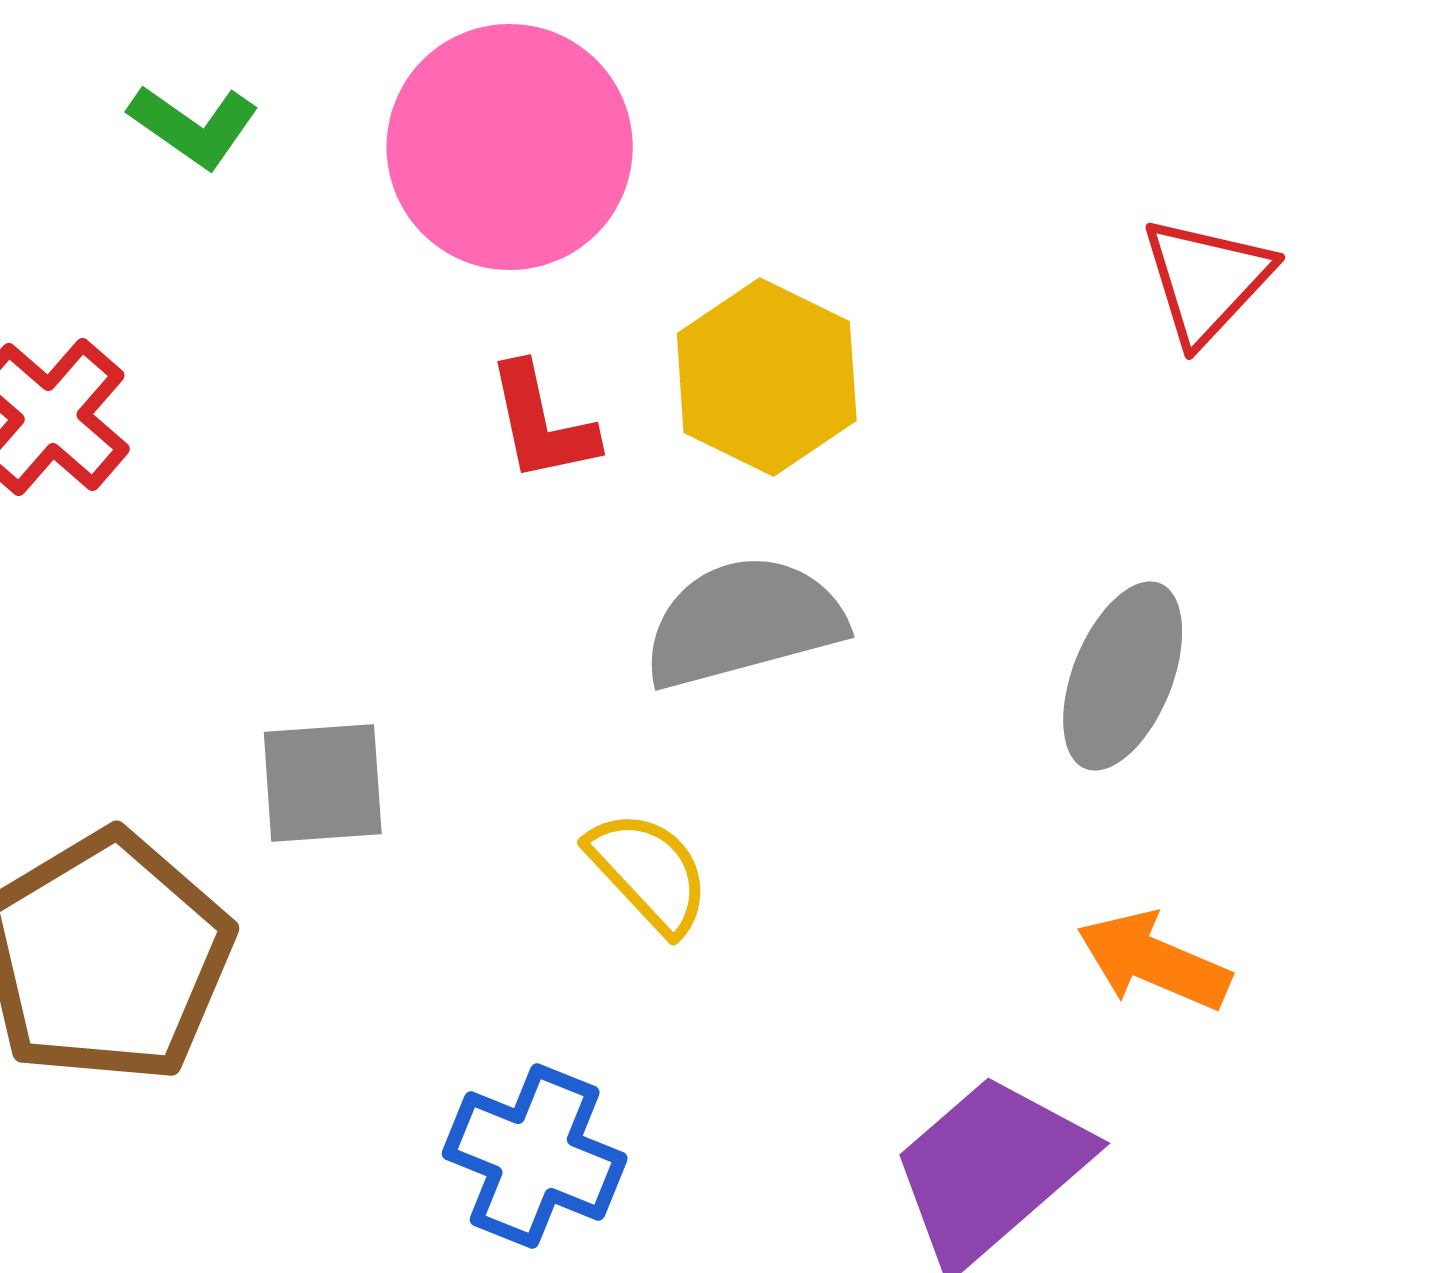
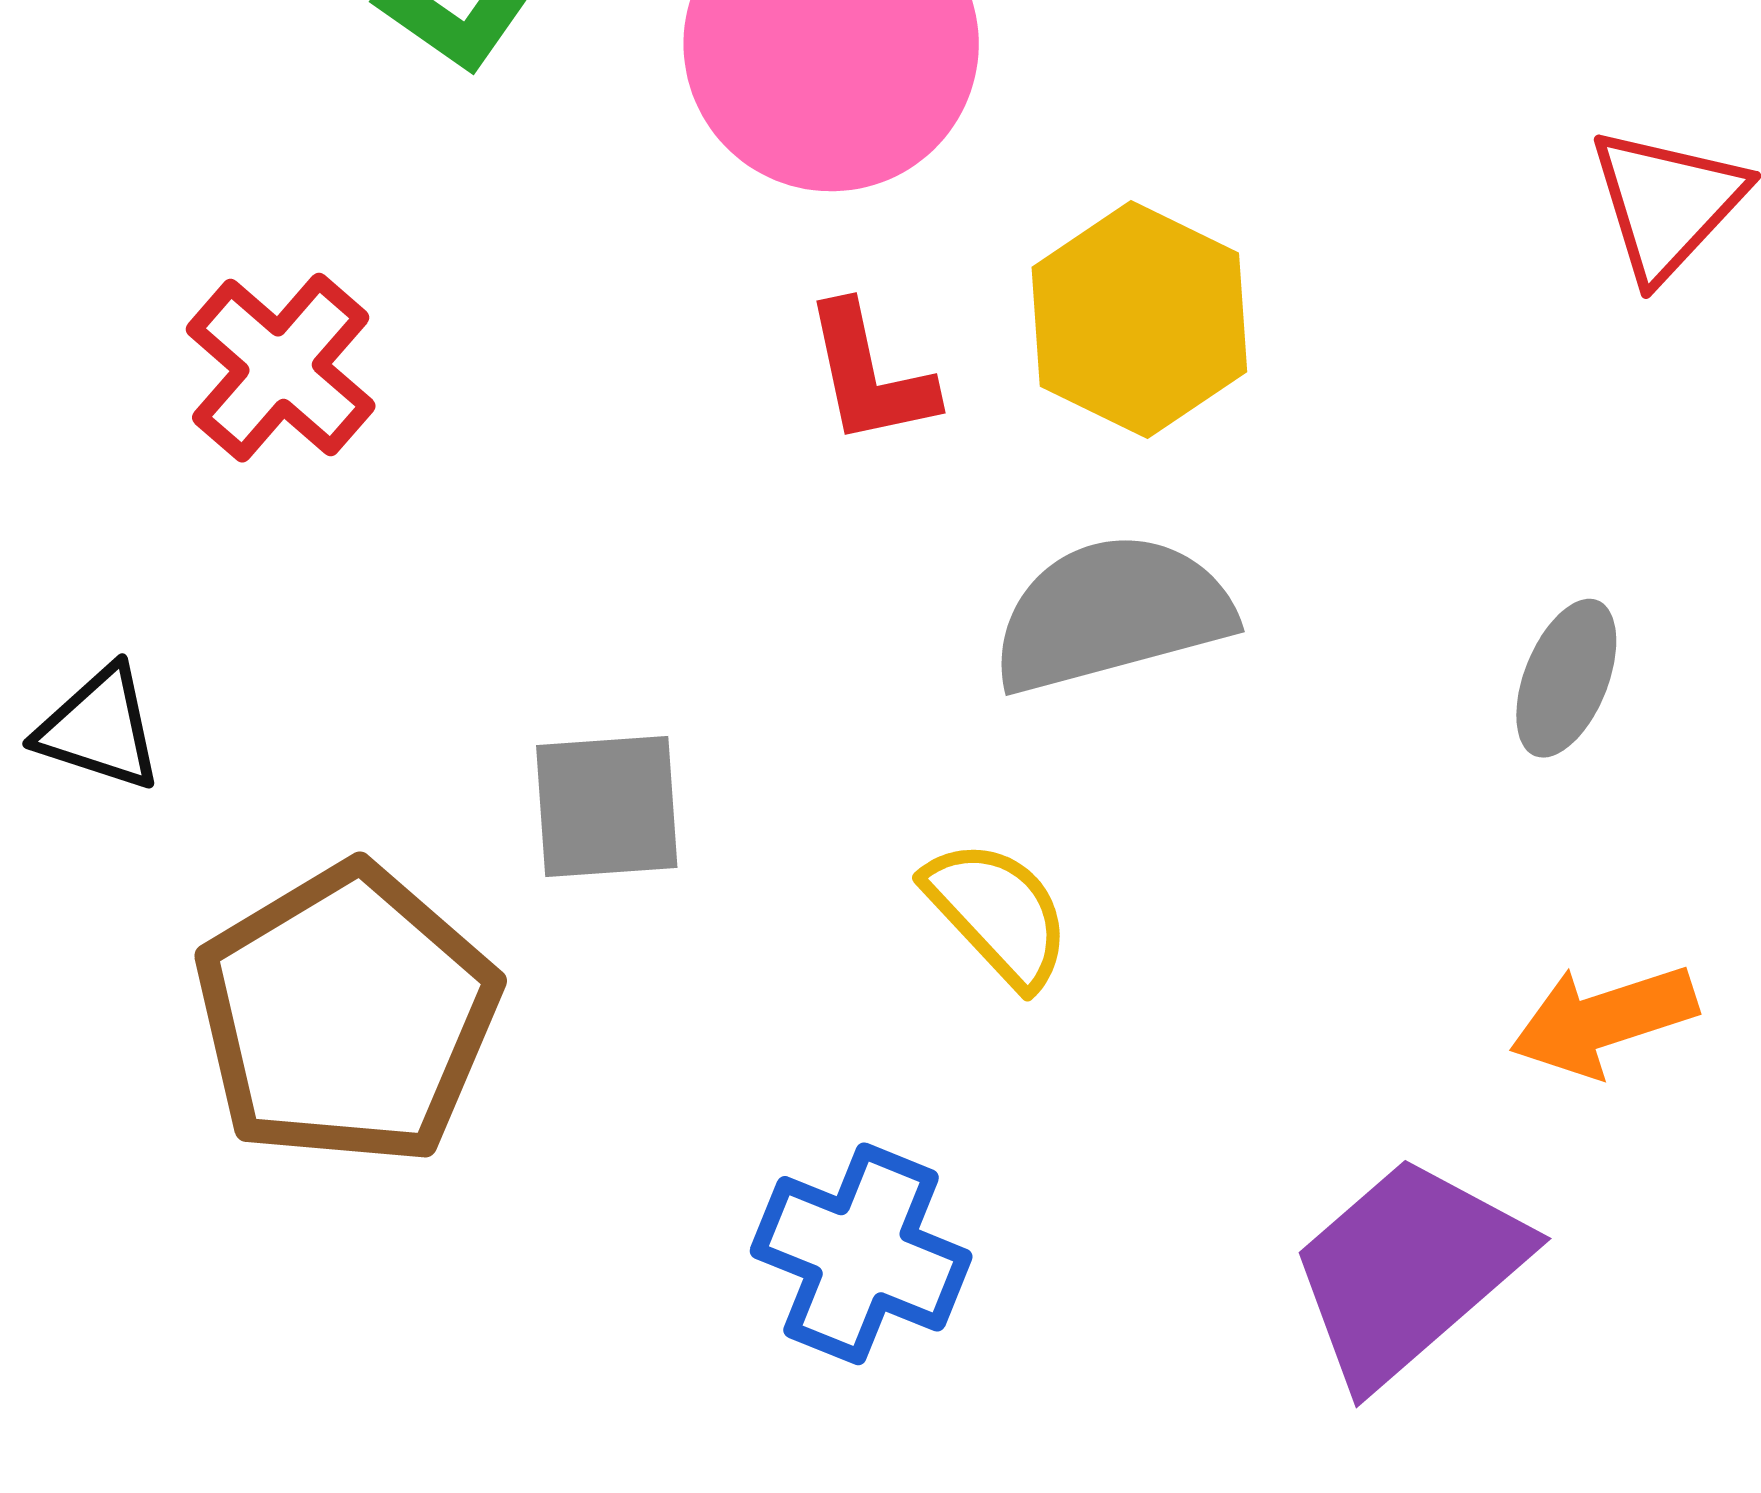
gray ellipse: (1123, 676) -> (1566, 678), size x0.7
orange arrow: (1154, 961) -> (1603, 1020), turned -41

